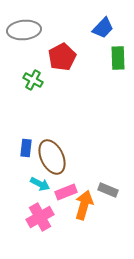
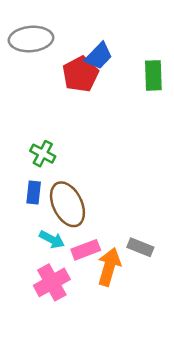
blue trapezoid: (103, 28) -> (99, 56), moved
green cross: (33, 80) -> (43, 154), moved

